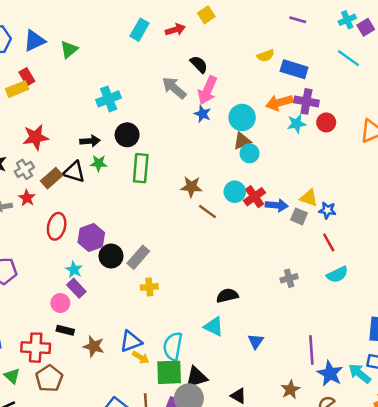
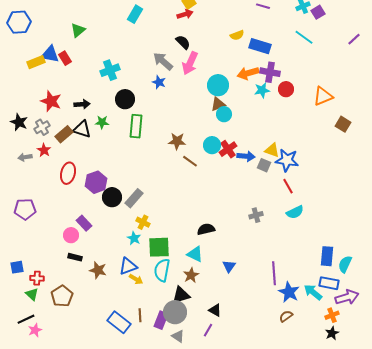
red arrow: (175, 30) -> (185, 14), moved
blue triangle: (34, 41) -> (50, 54), moved, turned 36
red rectangle: (27, 77) -> (65, 58), moved
blue star: (203, 114) -> (159, 82), moved
red star: (36, 137) -> (51, 101), turned 30
black arrow: (90, 141) -> (82, 104), moved
blue star: (327, 210) -> (287, 160), size x1.6
cyan star: (74, 270) -> (134, 238), moved
yellow cross: (149, 287) -> (143, 222), turned 32
red cross: (36, 348) -> (37, 278), moved, size x0.6
green square: (169, 372) -> (159, 247), moved
brown star: (290, 390) -> (191, 275), moved

